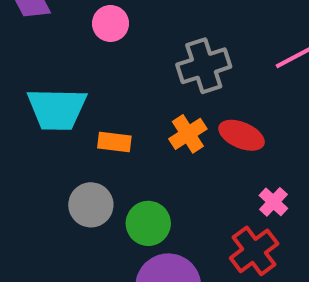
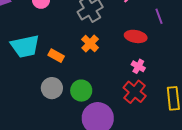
red ellipse: (242, 135) -> (136, 36), moved
orange rectangle: (114, 142) -> (56, 56), turned 35

